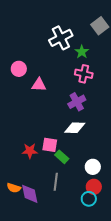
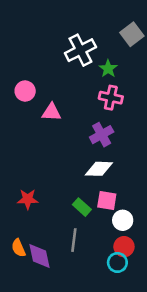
pink square: (50, 145) -> (107, 200), moved
red star: (30, 151) -> (28, 199), moved
orange semicircle: (14, 188) -> (18, 248), turned 48

